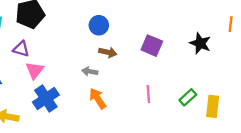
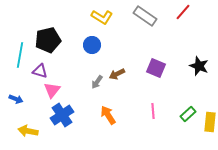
blue circle: (99, 25) -> (92, 45), moved
brown arrow: (108, 52) -> (117, 74), turned 140
gray arrow: (90, 71) -> (97, 82), moved, turned -64

